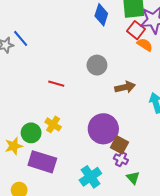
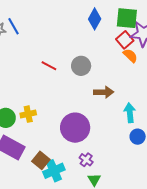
red line: (56, 84) -> (49, 66), moved
yellow cross: (53, 124) -> (28, 114), turned 35
brown square: (119, 145) -> (41, 160), moved

